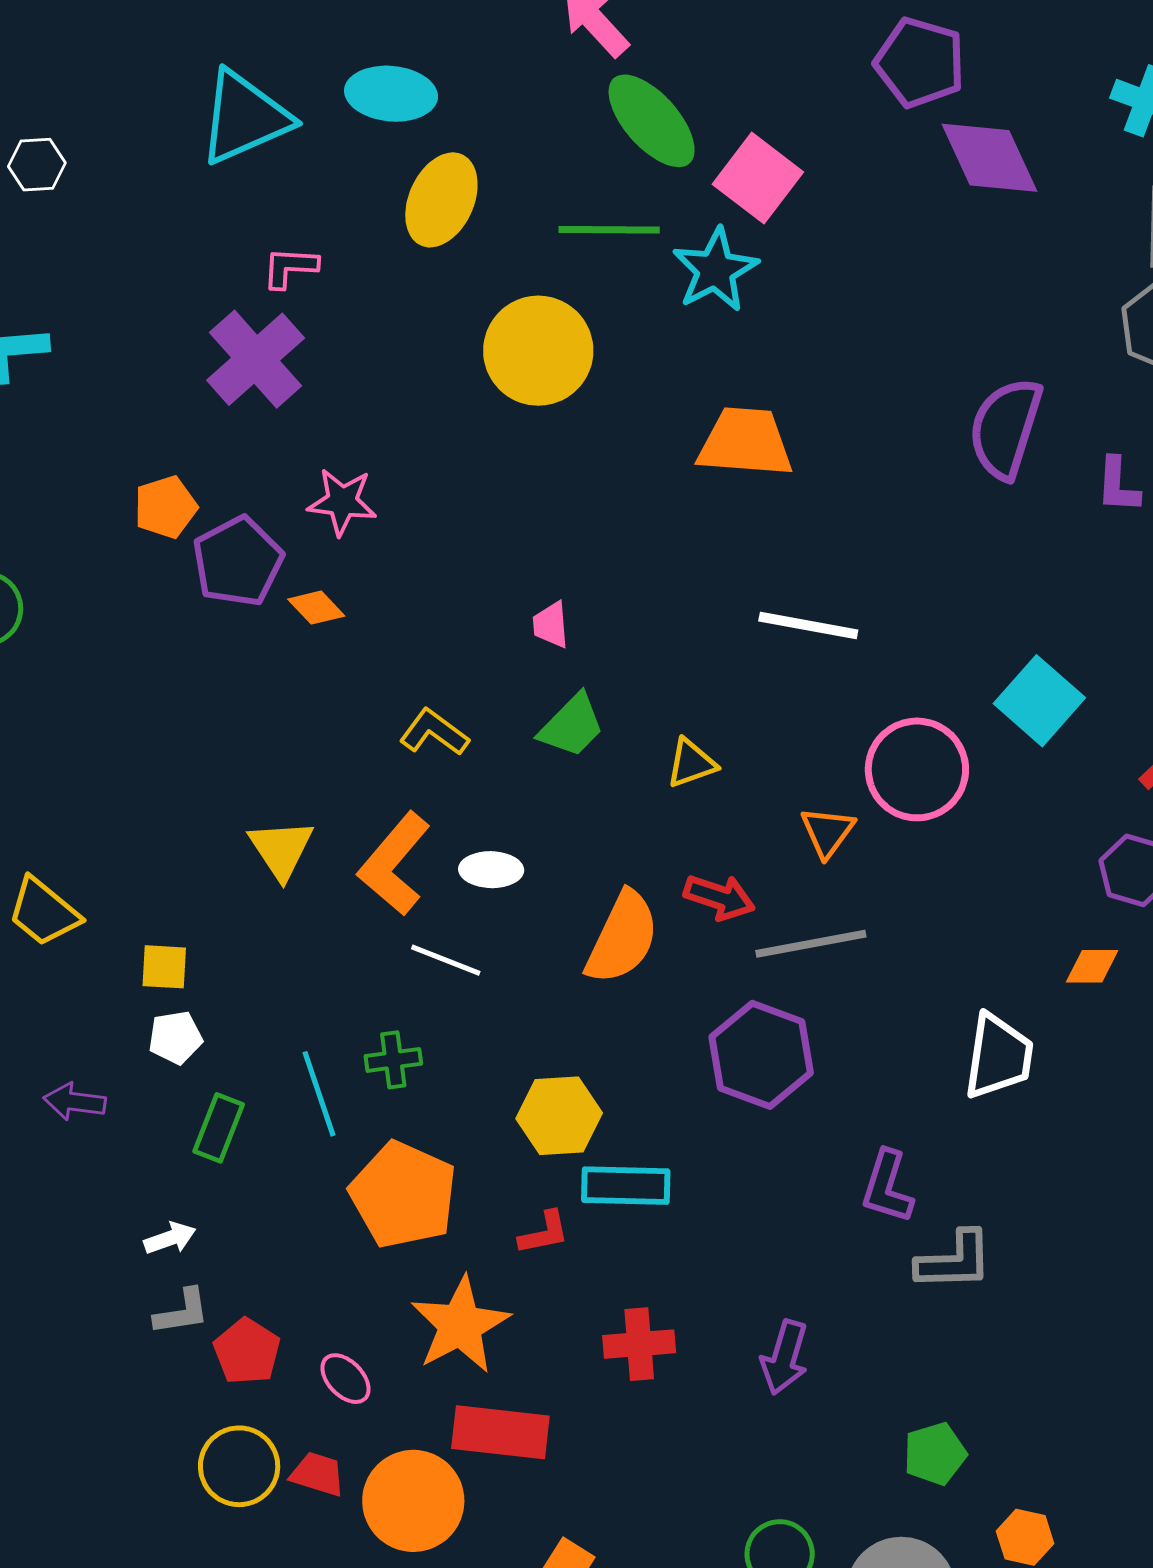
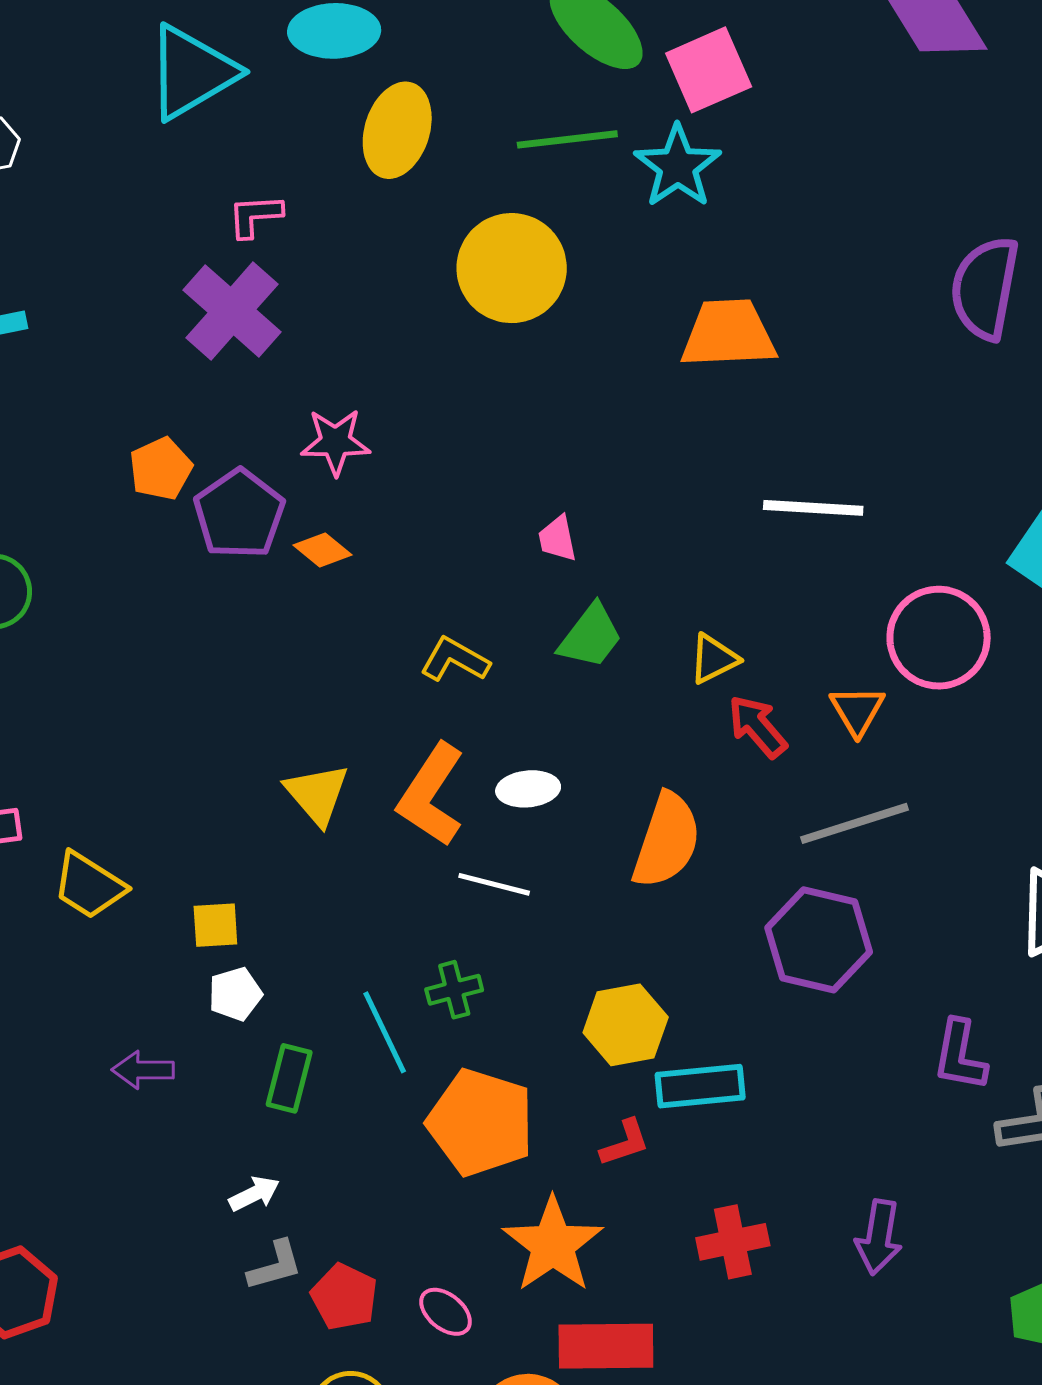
pink square: (758, 178) -> (709, 70), turned 36
red arrow: (719, 897) -> (757, 726), moved, turned -142

